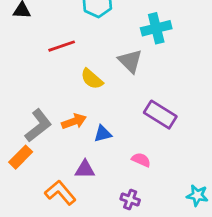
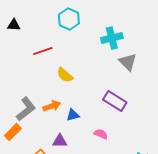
gray triangle: (130, 61) -> (128, 62), moved

